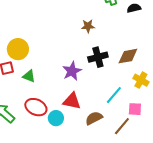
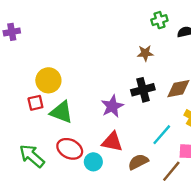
brown star: (88, 26) -> (145, 53), moved
green triangle: (29, 76) -> (61, 112), size x1.5

